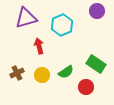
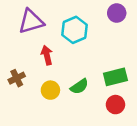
green rectangle: (96, 64) -> (115, 77), turned -48
brown cross: (17, 73) -> (17, 78), moved
red circle: (86, 87) -> (115, 105), moved

